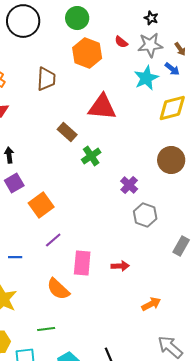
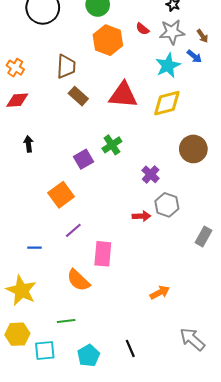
yellow diamond: (172, 108) -> (167, 103), moved
brown rectangle: (67, 132) -> (78, 96), moved
purple square: (14, 183) -> (83, 159), moved
red arrow: (120, 266) -> (141, 216), moved
orange arrow: (151, 304) -> (160, 292), moved

